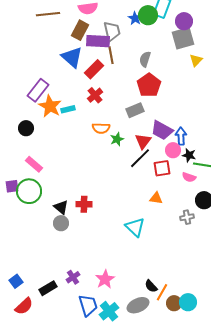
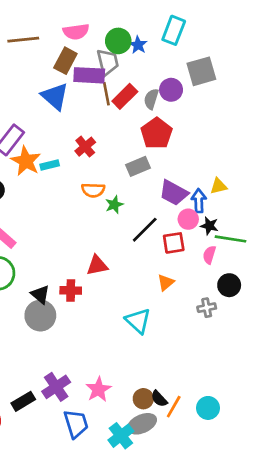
green circle: (148, 15) -> (118, 41), moved
purple circle: (184, 21) -> (171, 90), moved
yellow triangle: (196, 60) -> (219, 186), moved, turned 32
red rectangle: (94, 69) -> (125, 96), moved
red triangle: (143, 141) -> (97, 265), moved, turned 42
pink semicircle: (189, 177) -> (209, 255), turned 88
orange triangle: (156, 198) -> (166, 283), turned -48
gray circle: (61, 223) -> (40, 316), size x1.5
purple cross: (73, 277) -> (56, 387), size x1.5
cyan circle: (188, 302) -> (208, 408), moved
brown circle: (174, 303) -> (143, 399), moved
cyan cross: (109, 311) -> (121, 436), moved

